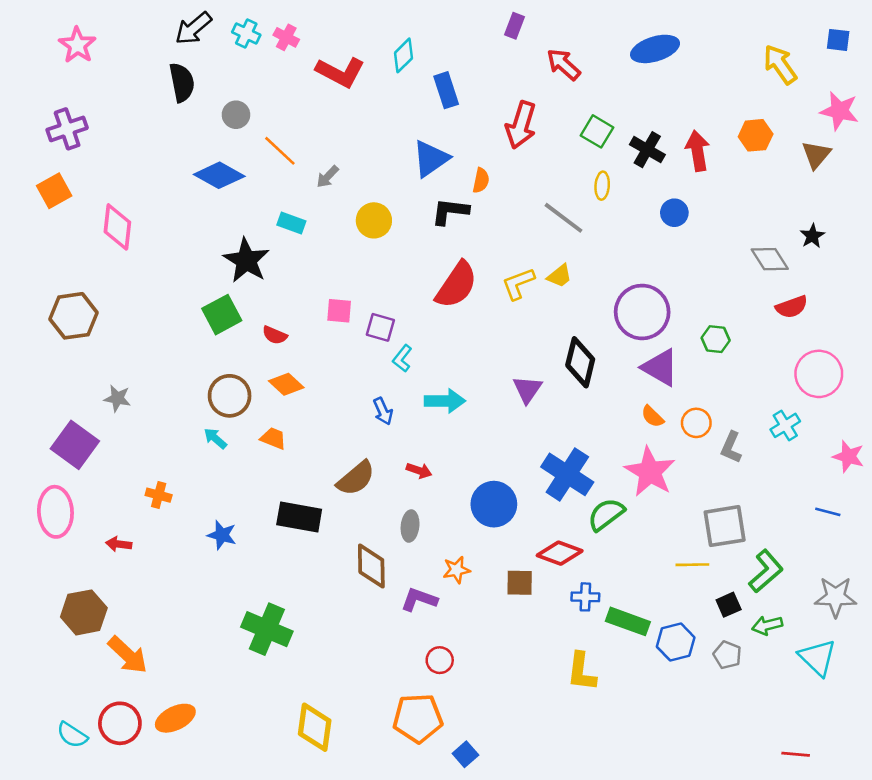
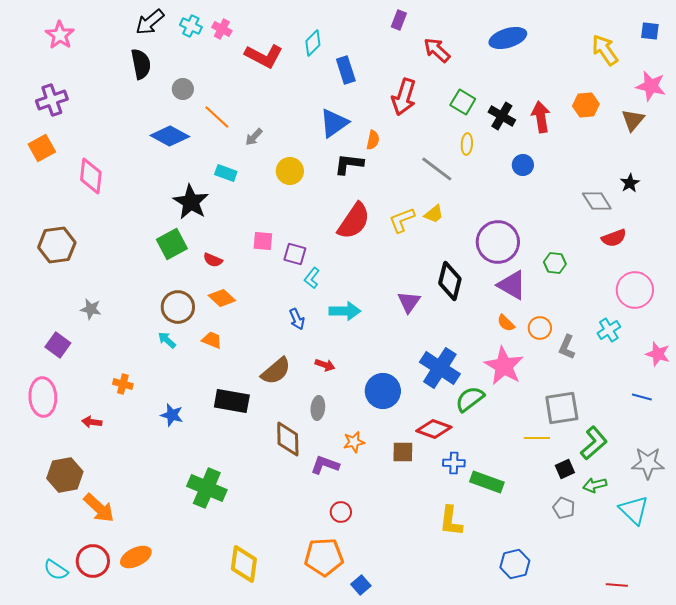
purple square: (75, 445) -> (58, 345), size x0.7
blue hexagon: (676, 642) -> (515, 564), moved

